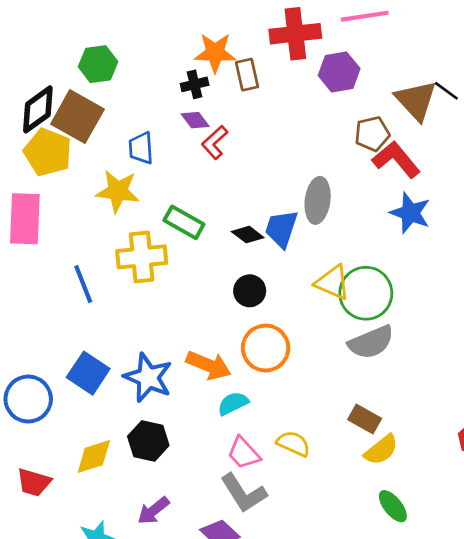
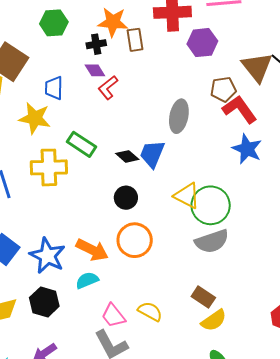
green hexagon: (98, 64) -> (54, 23), moved
gray ellipse: (318, 200) -> (179, 116), moved
cyan semicircle: (233, 403) -> (87, 280), moved

